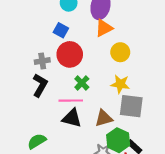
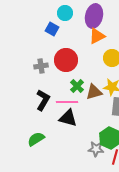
blue square: (61, 30) -> (52, 29), moved
black L-shape: (40, 85) -> (43, 100), moved
brown triangle: (104, 118) -> (94, 92), moved

